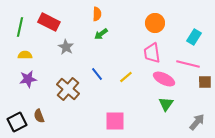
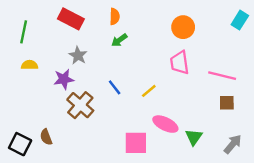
red rectangle: (49, 22) -> (71, 19), moved
cyan rectangle: (194, 37) -> (240, 20), moved
purple star: (28, 79) -> (64, 79), moved
pink ellipse: (164, 79) -> (165, 124), moved
brown square: (205, 82) -> (227, 103), moved
green triangle: (166, 104) -> (194, 137), moved
black square: (17, 122) -> (20, 144), turned -36

